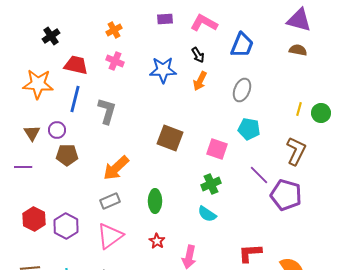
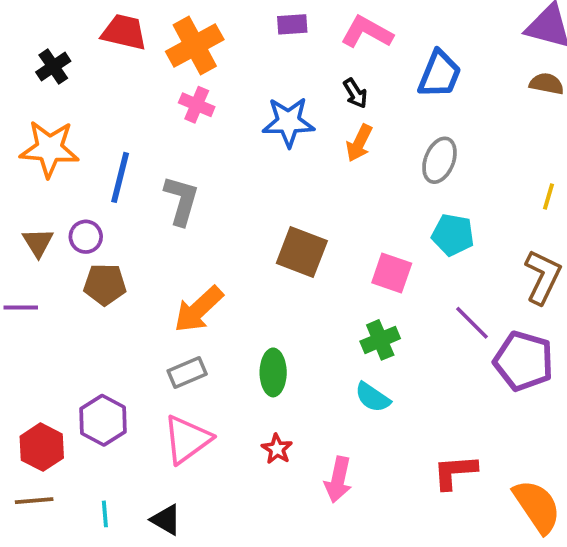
orange cross: (114, 30) -> (195, 46), size x1.8
black cross: (51, 36) -> (53, 67), moved
red trapezoid: (76, 65) -> (124, 32), moved
red hexagon: (34, 219) -> (42, 447), moved

